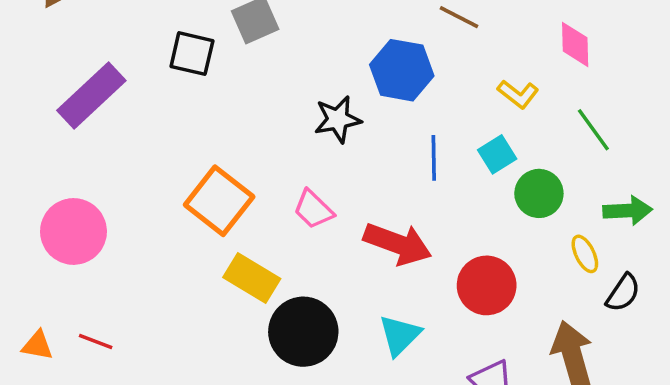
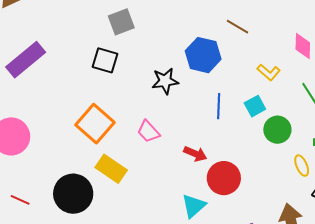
black square: (192, 54) -> (105, 60), moved
red arrow: (398, 244) -> (195, 154), size x0.6
red circle: (487, 285) -> (224, 178), moved
black circle: (303, 332) -> (73, 194), moved

